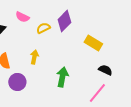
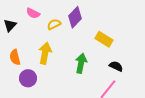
yellow arrow: (34, 57) -> (45, 53), size x1.5
green arrow: (62, 77) -> (81, 63), moved

